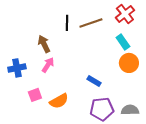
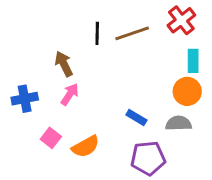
cyan rectangle: (123, 42) -> (193, 61), moved, turned 35
pink square: (35, 95) -> (51, 138), turned -32
gray semicircle: (130, 110) -> (179, 123), moved

